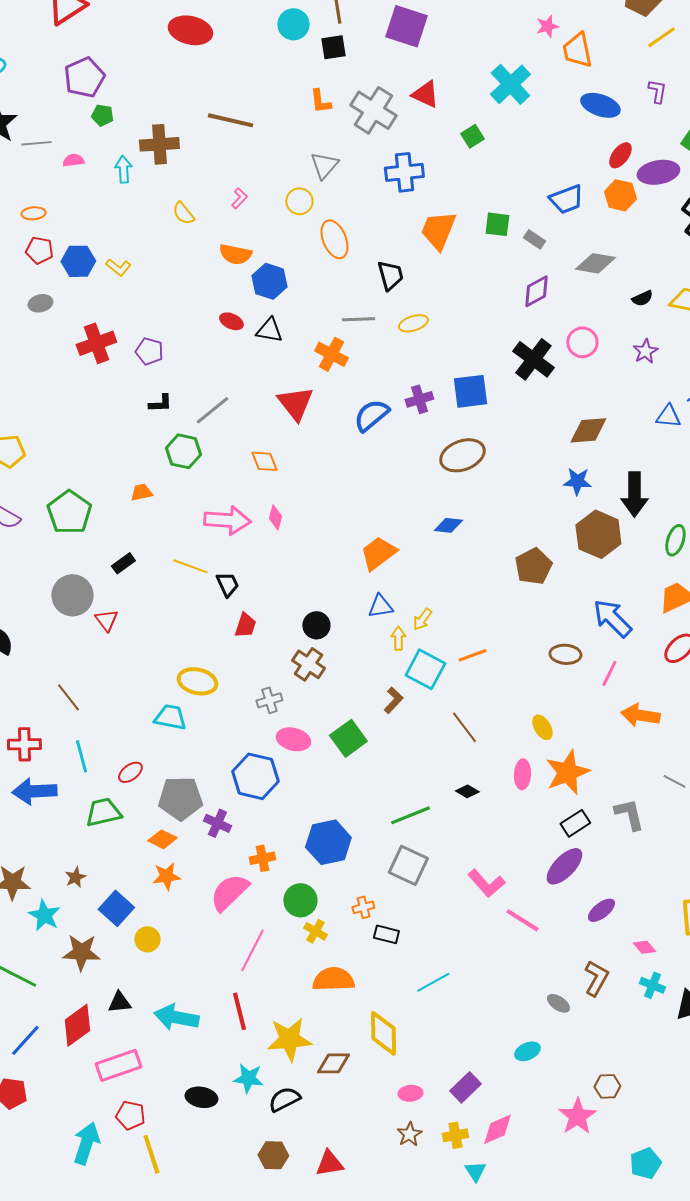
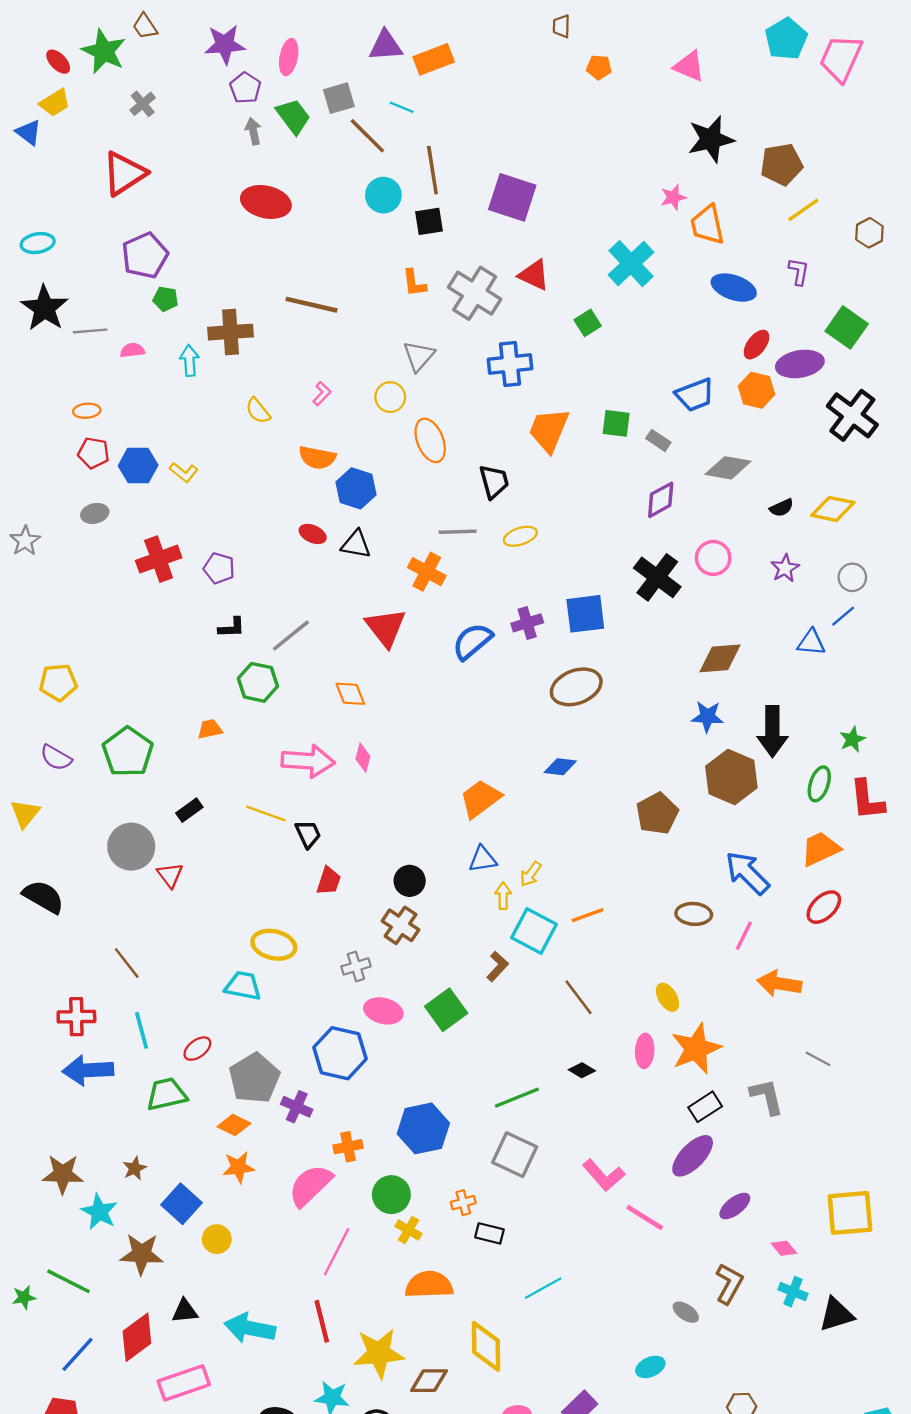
gray pentagon: (180, 798) -> (254, 1078), turned -30

